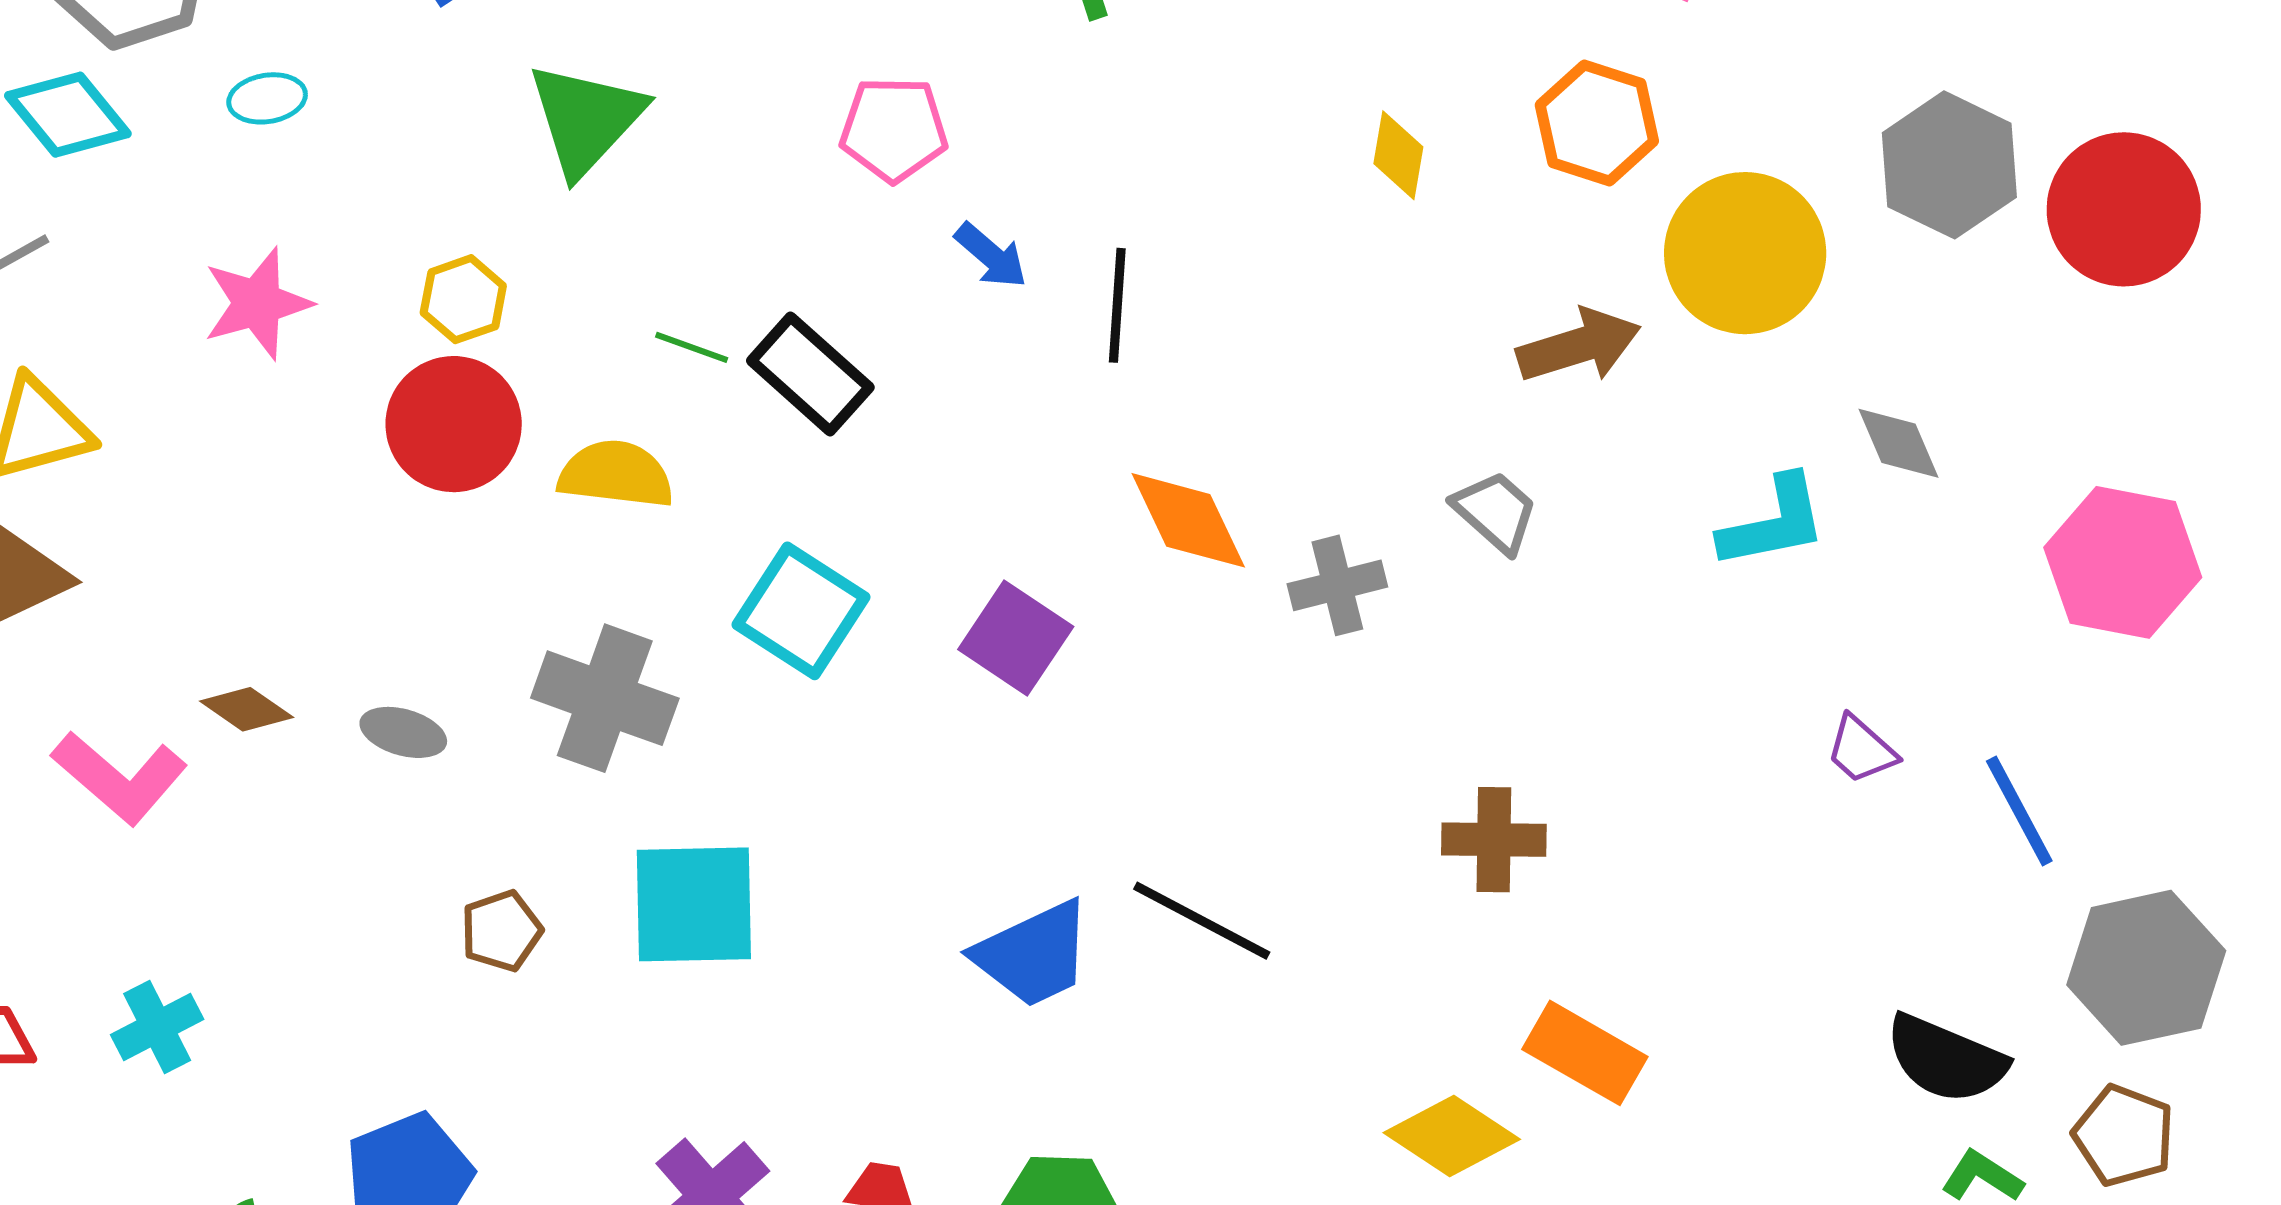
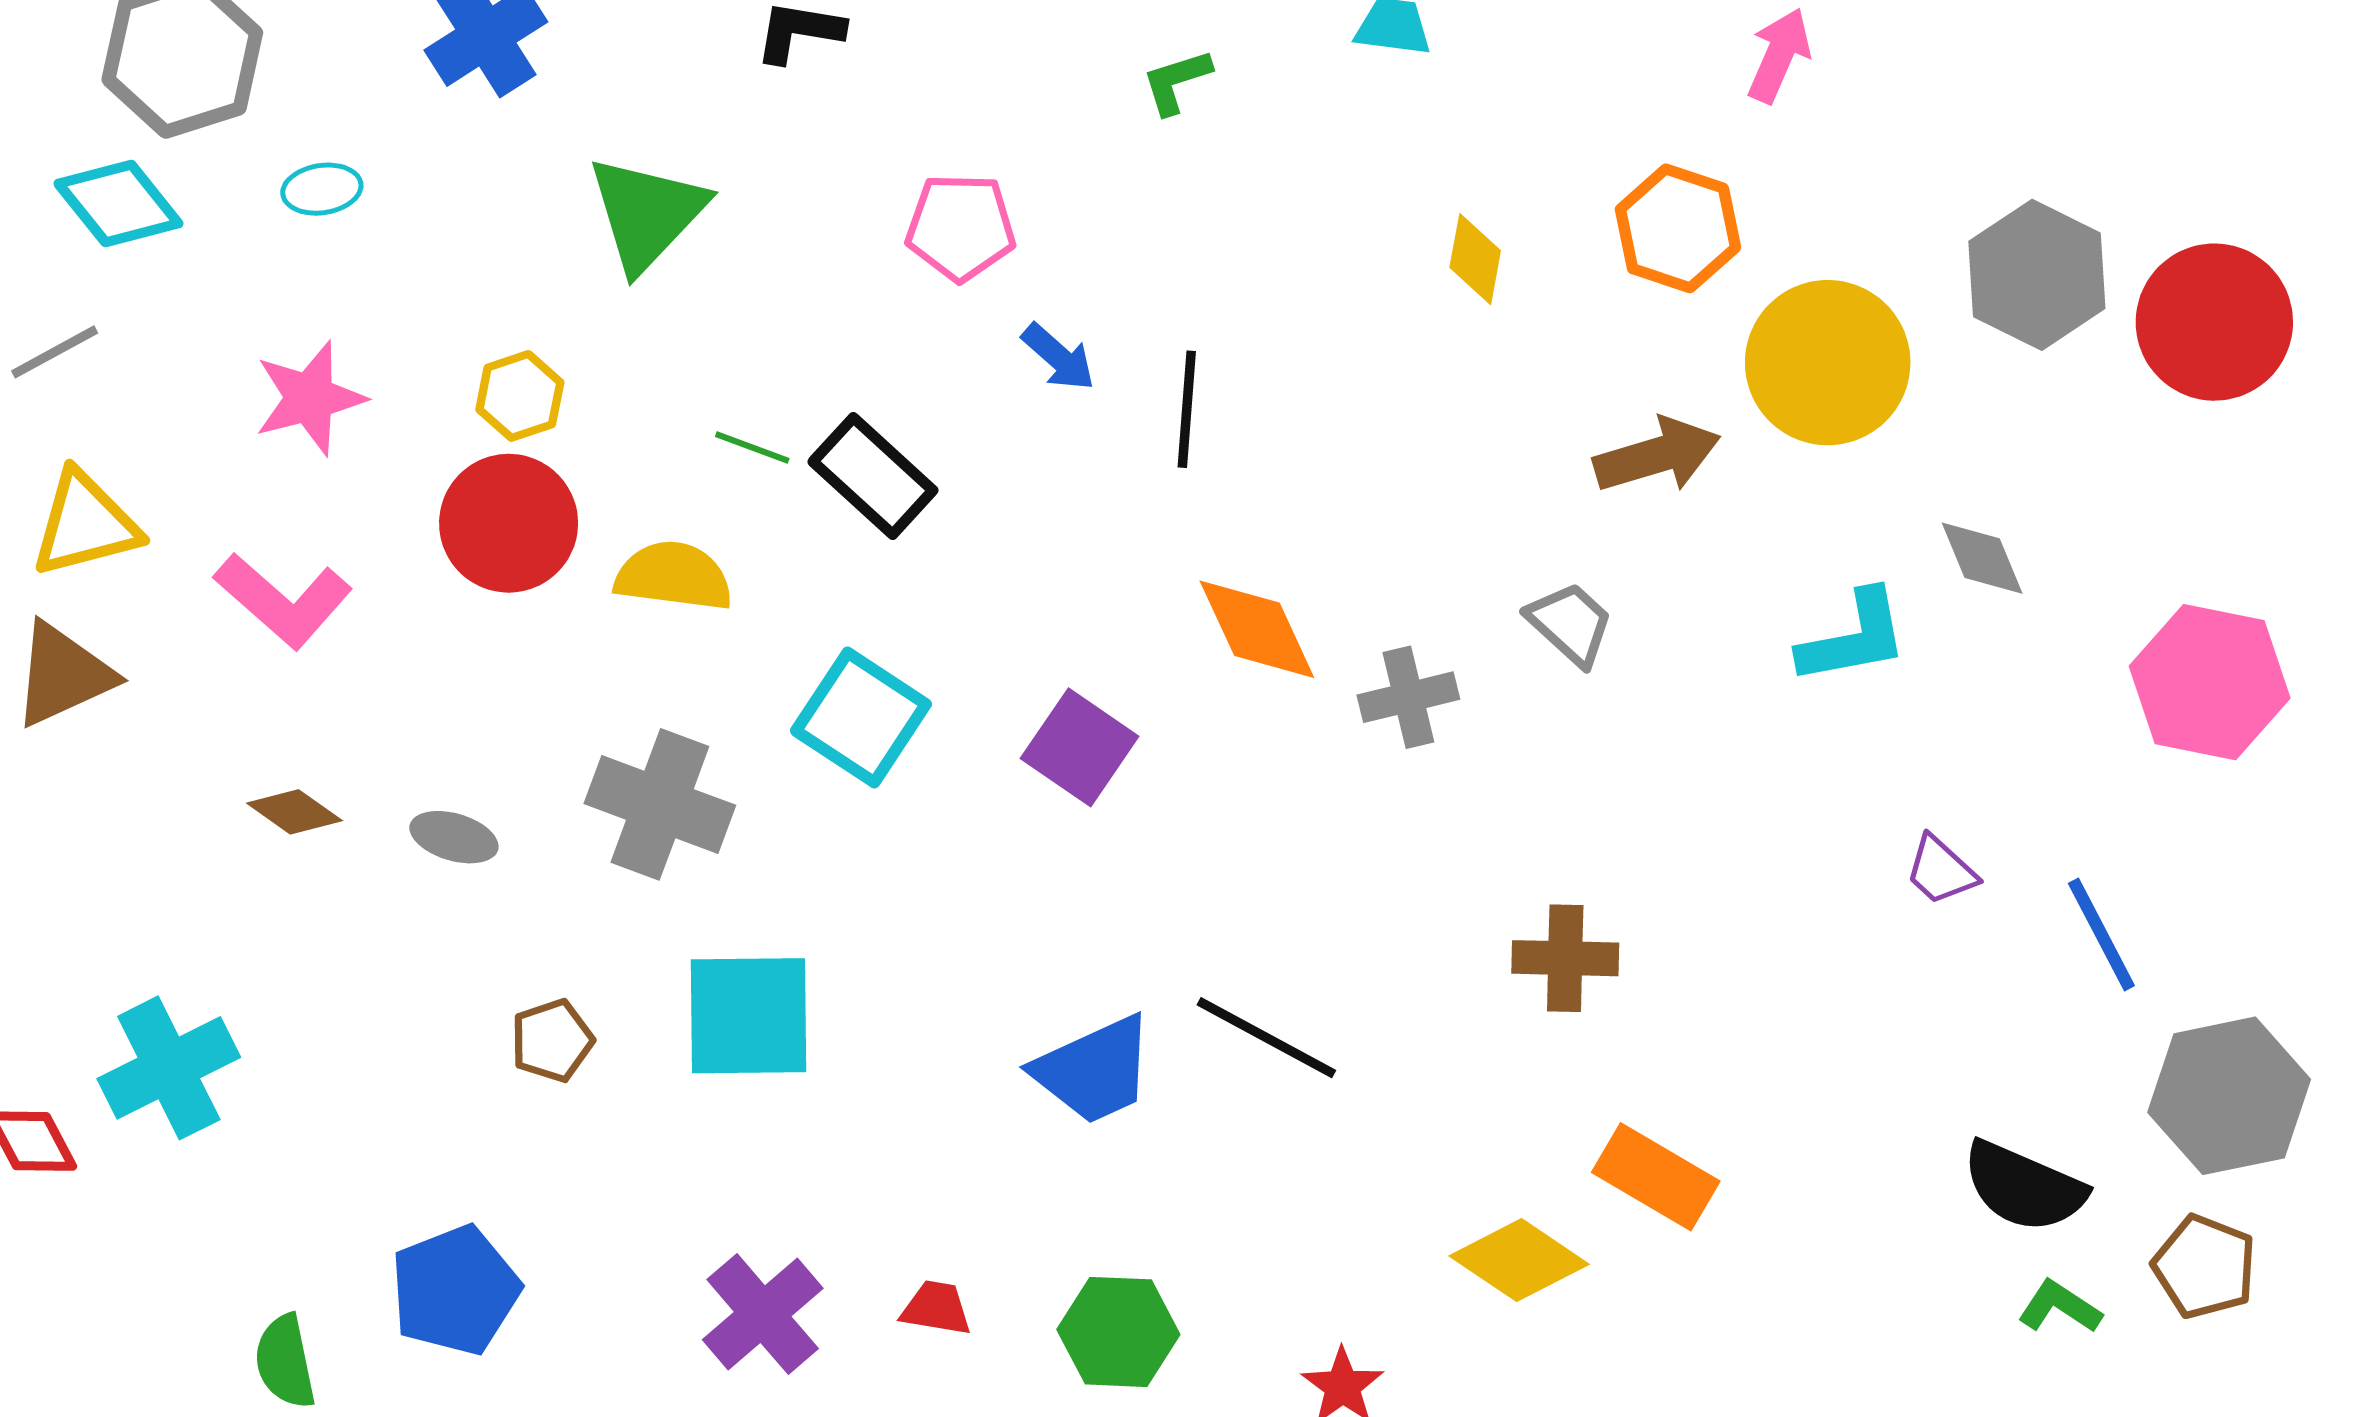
pink L-shape: (120, 777) -> (283, 600), moved
cyan cross: (157, 1027) -> (169, 1068), moved, size x1.5

